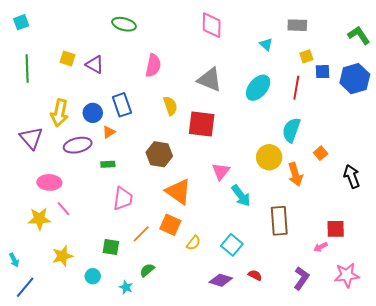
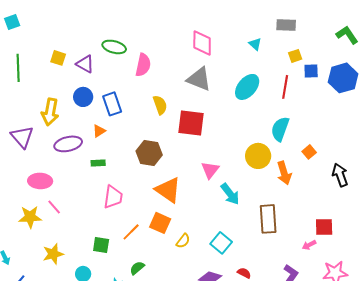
green ellipse: (124, 24) -> (114, 47), moved
pink diamond: (212, 25) -> (202, 43), moved
blue circle: (93, 113) -> (83, 97), moved

